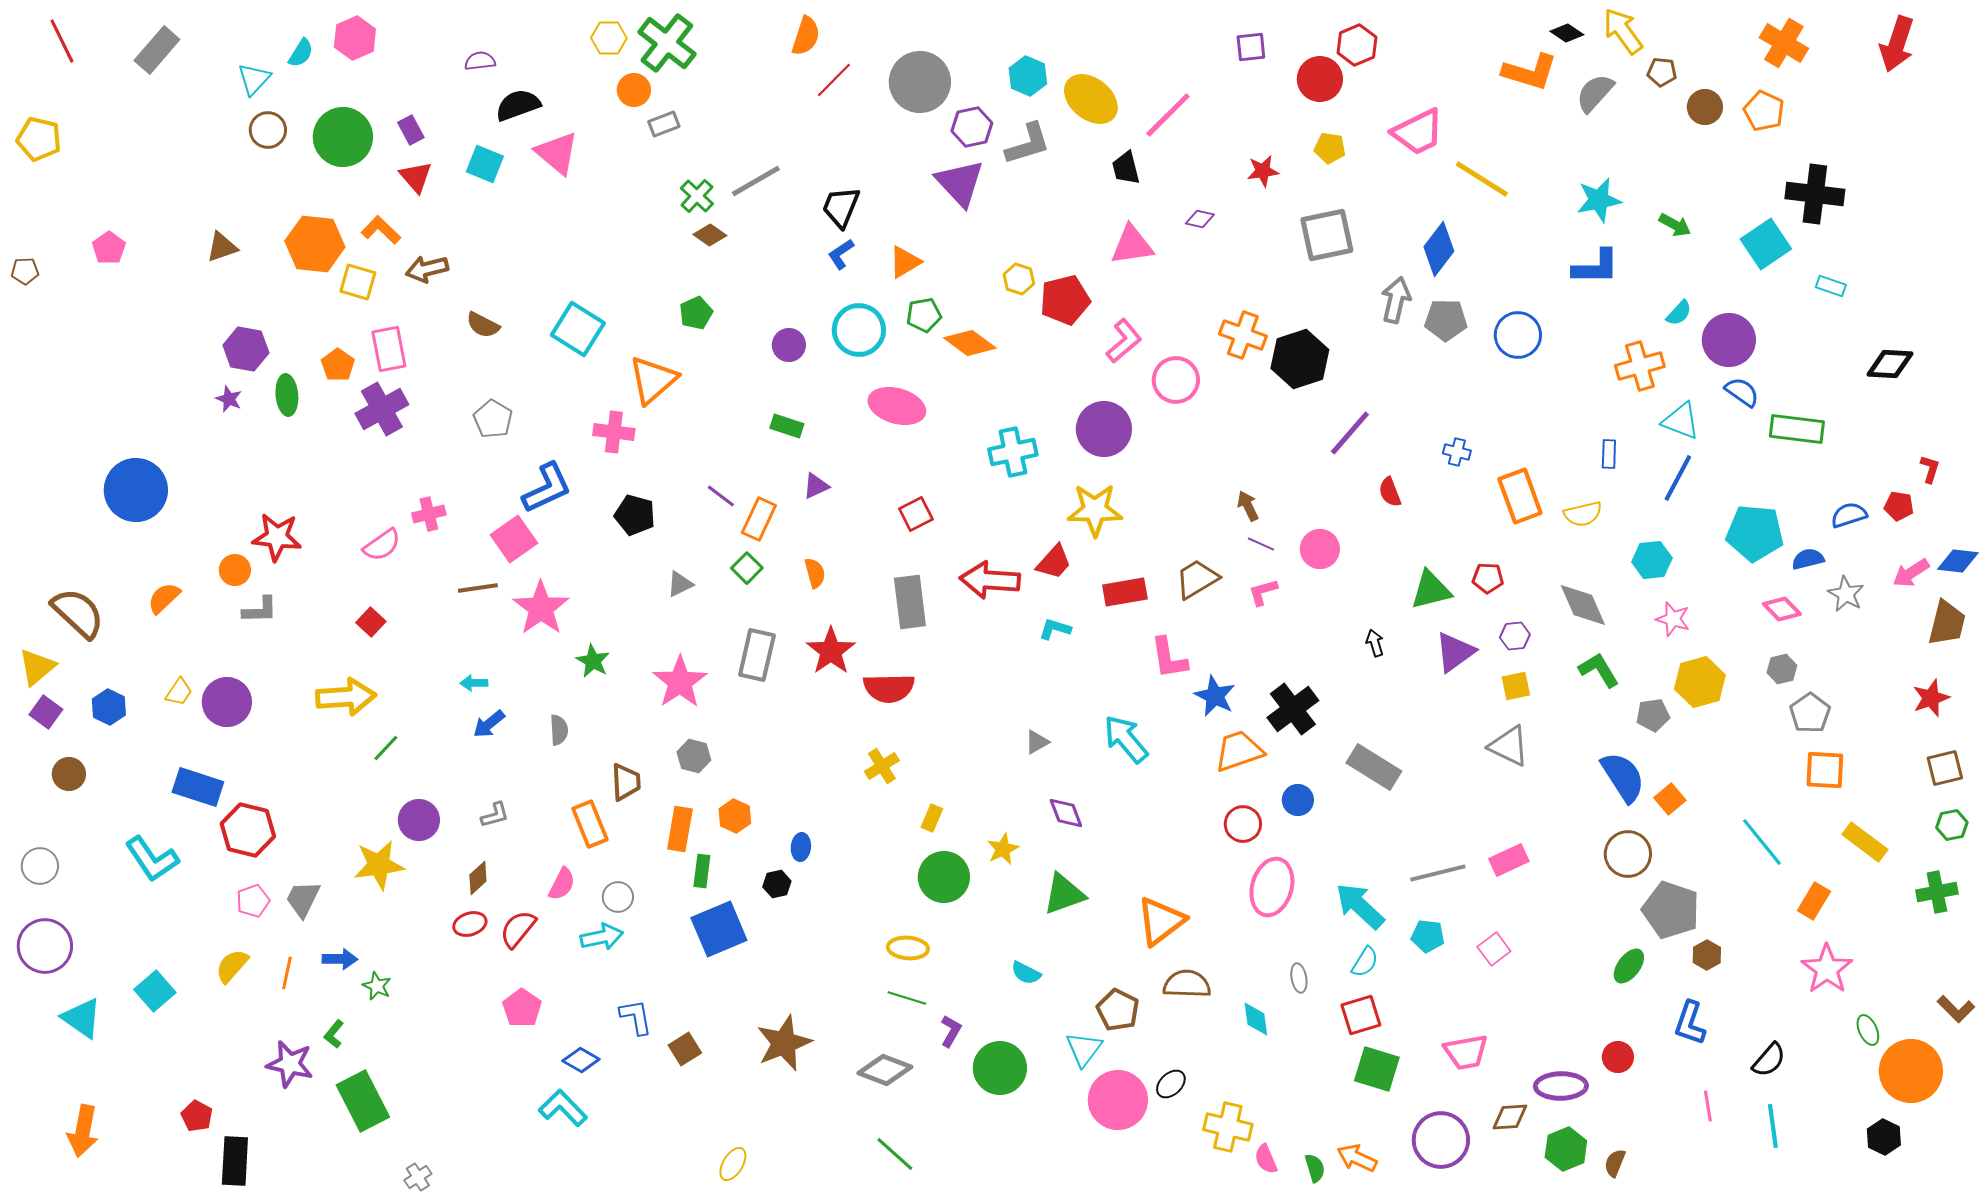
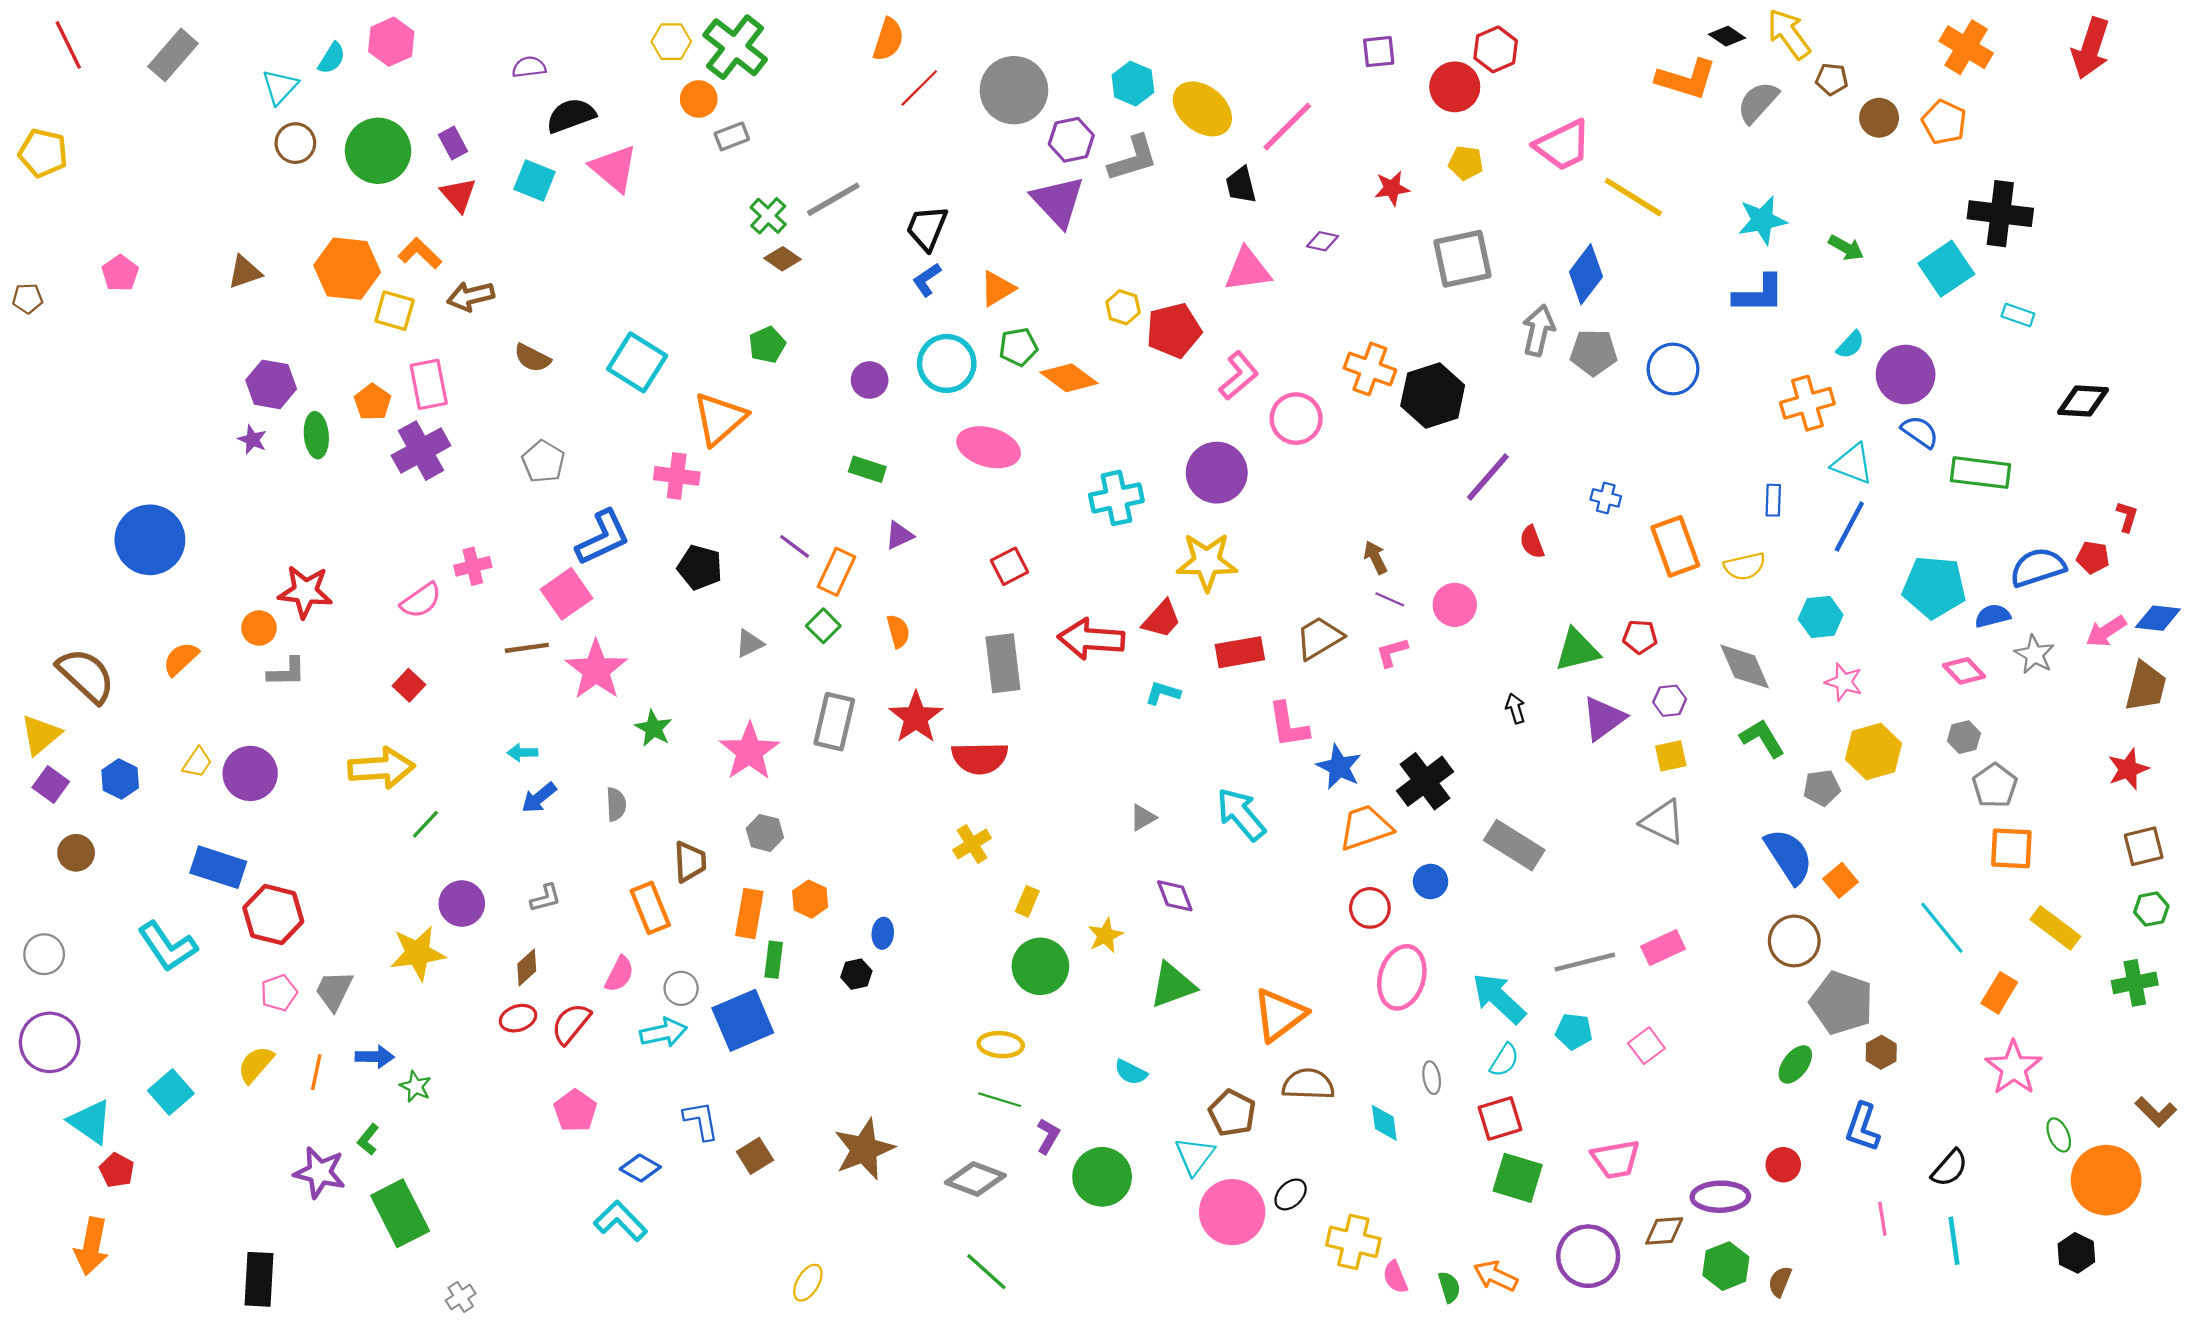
blue semicircle: (1849, 515) -> (2038, 567), size x1.4
blue square: (719, 929) -> (743, 1020), moved
red pentagon: (197, 1116) -> (117, 1170), moved

